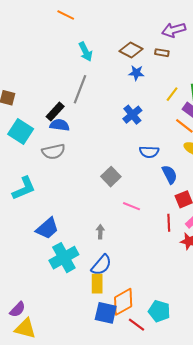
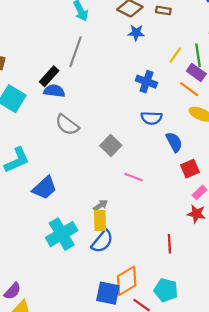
blue cross: (132, 115) -> (146, 82), moved, turned -30
gray semicircle: (53, 152) -> (67, 125), moved, turned 50
red line: (169, 223) -> (169, 244), moved
blue trapezoid: (47, 228) -> (45, 188), moved
gray arrow: (100, 232) -> (100, 205), turned 56
yellow rectangle: (97, 284) -> (100, 220), moved

